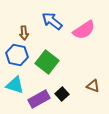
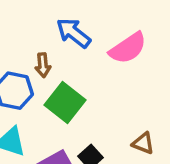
brown arrow: (24, 33) -> (43, 65), moved

